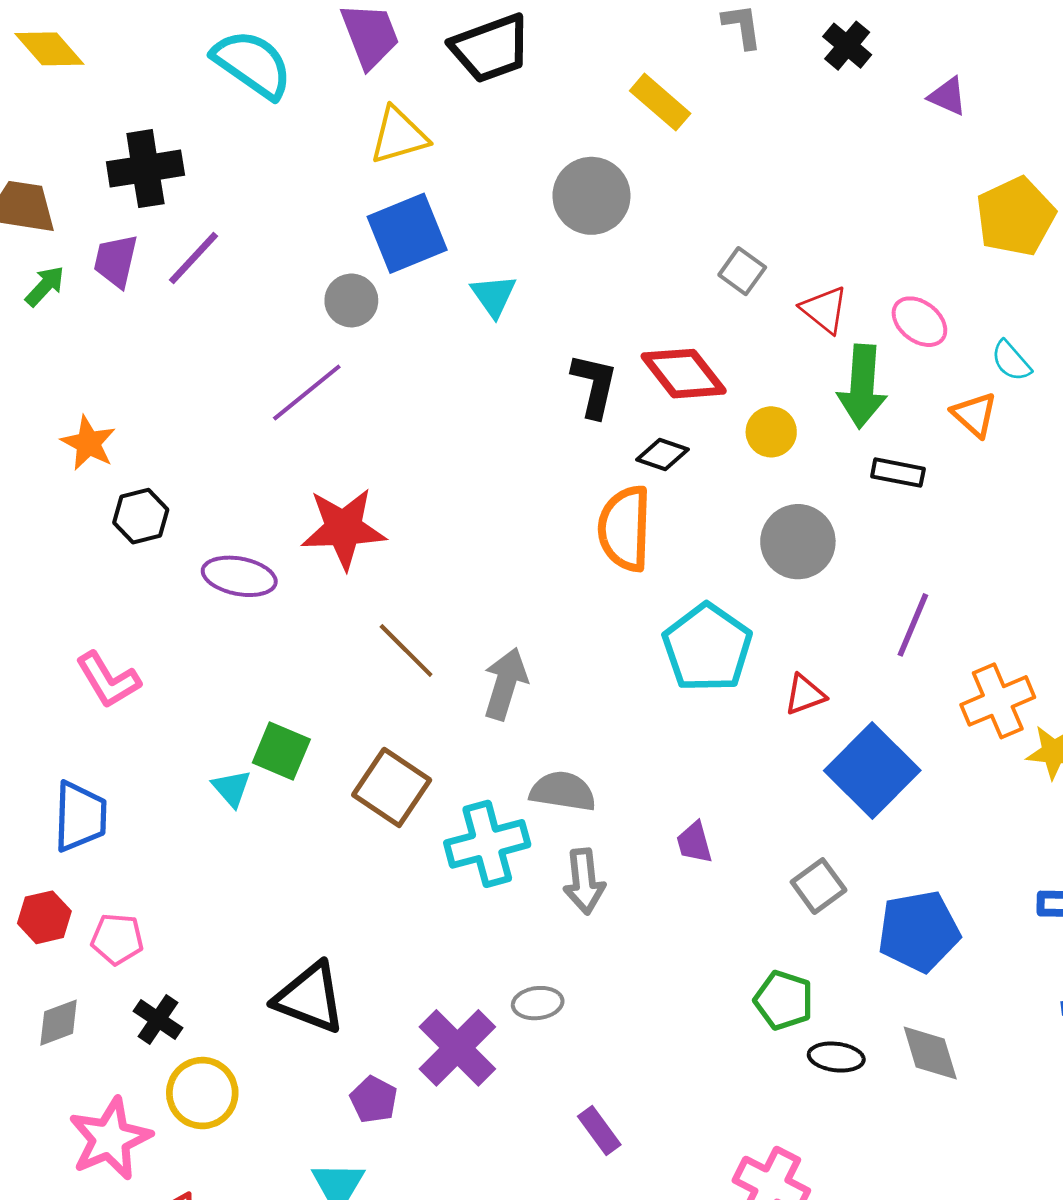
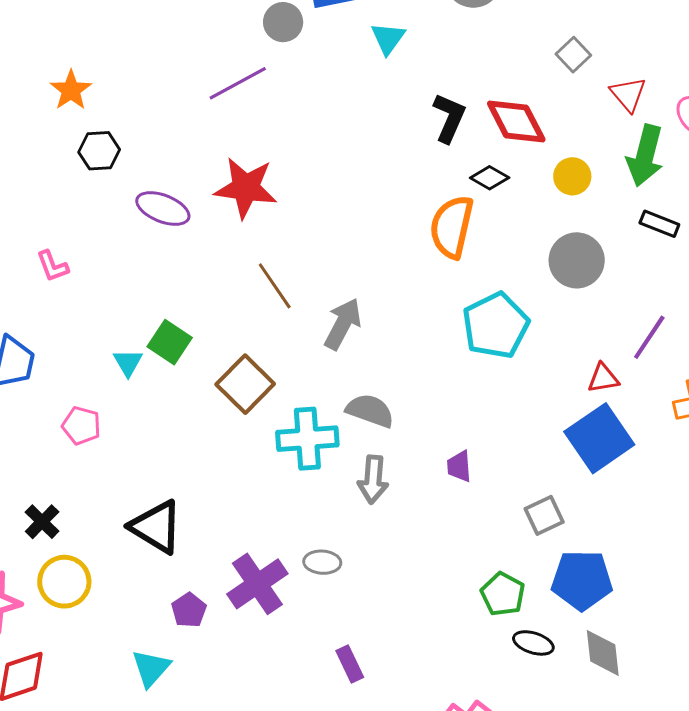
pink L-shape: (108, 680) -> (52, 266), size x0.7
red triangle: (805, 695) -> (603, 378), moved
blue pentagon: (919, 931) -> (582, 580), moved
pink pentagon: (117, 939) -> (81, 426), moved

